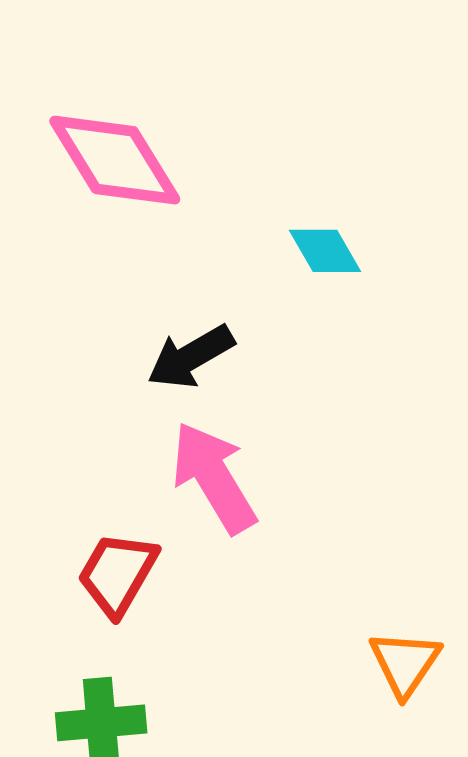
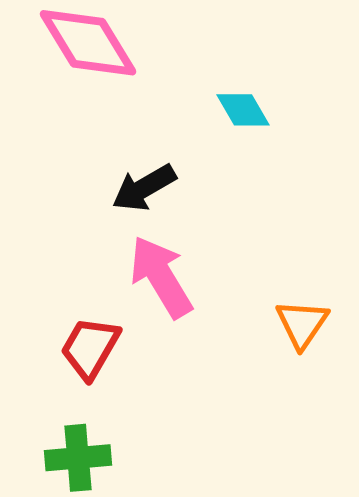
orange triangle: (405, 663) -> (302, 324), moved

